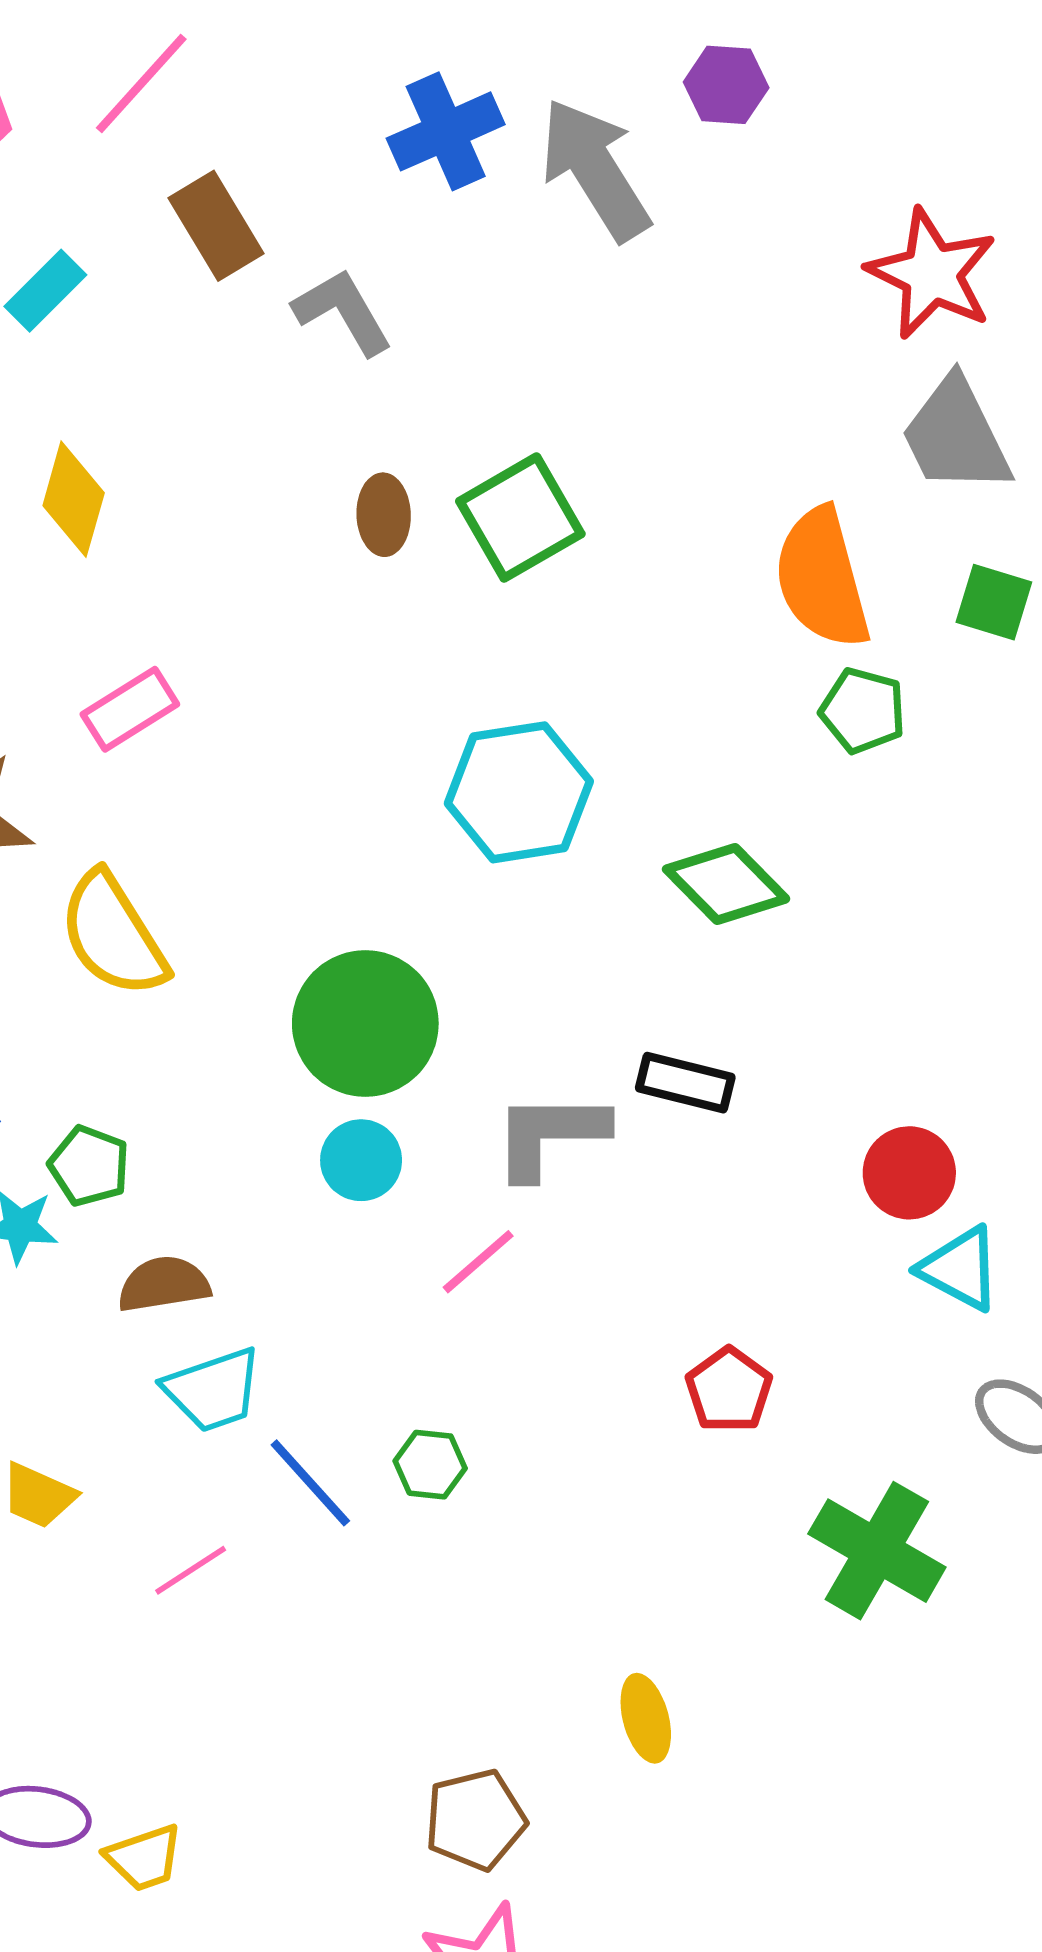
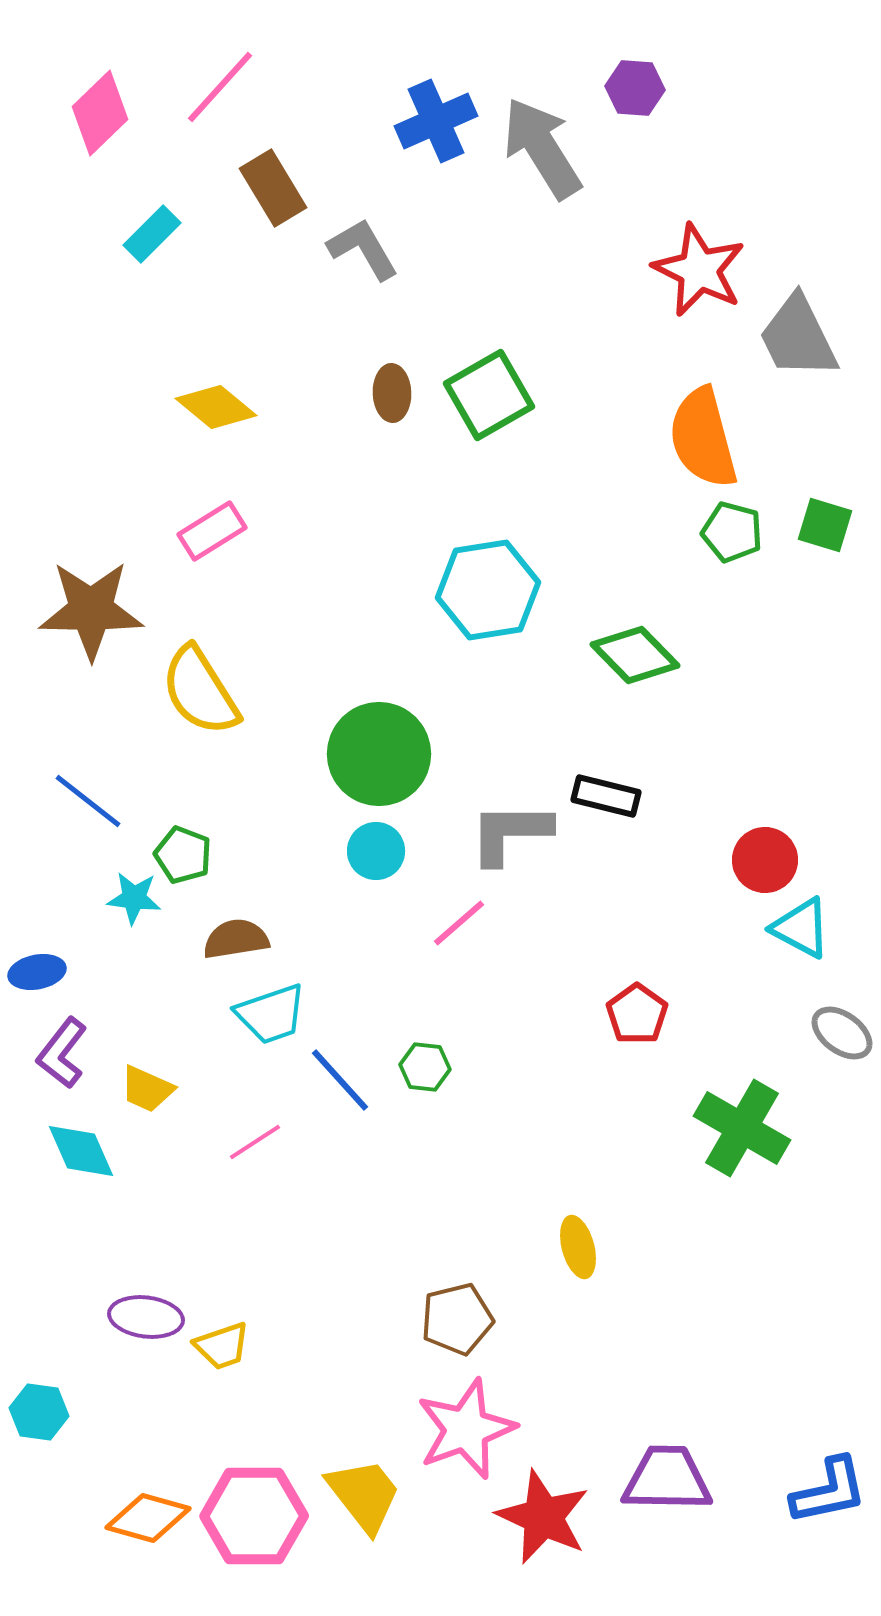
red star: (932, 274) -> (699, 270), moved
yellow diamond: (74, 499) -> (216, 407), moved, turned -66
green square: (994, 602) -> (825, 525), moved

